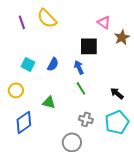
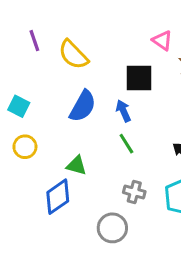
yellow semicircle: (47, 18) -> (73, 55), moved
cyan square: (28, 64) -> (19, 106), moved
blue semicircle: (53, 64) -> (83, 106), size x1.5
blue diamond: (24, 122) -> (58, 197), moved

